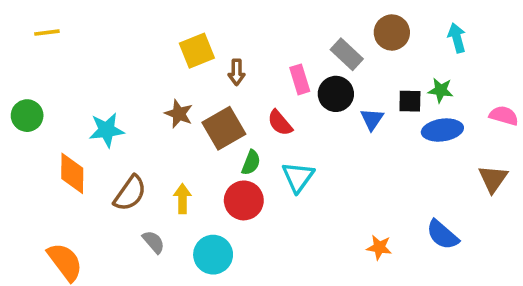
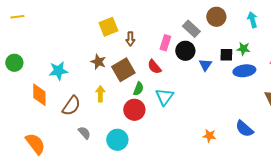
yellow line: (47, 33) -> (17, 17), moved
pink rectangle: (300, 79) -> (165, 43), turned 35
yellow arrow: (182, 199) -> (100, 94), moved

